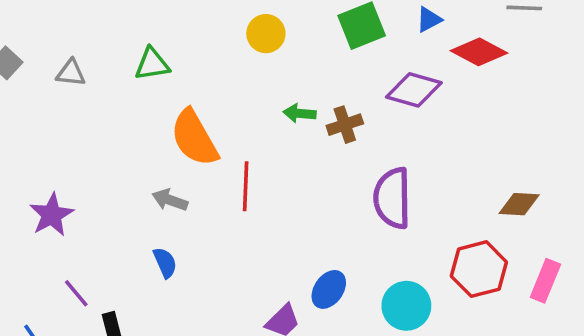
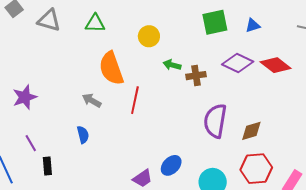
yellow circle: (266, 34) -> (149, 36), moved
red diamond: (479, 52) -> (276, 65), moved
gray triangle: (71, 73) -> (49, 20), size x1.4
brown diamond: (519, 204) -> (251, 131), moved, turned -30

